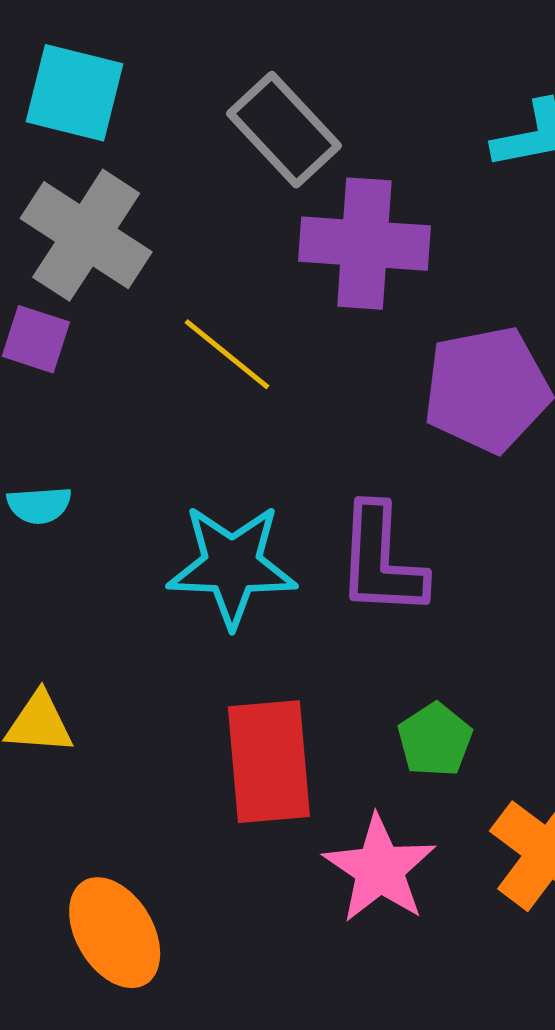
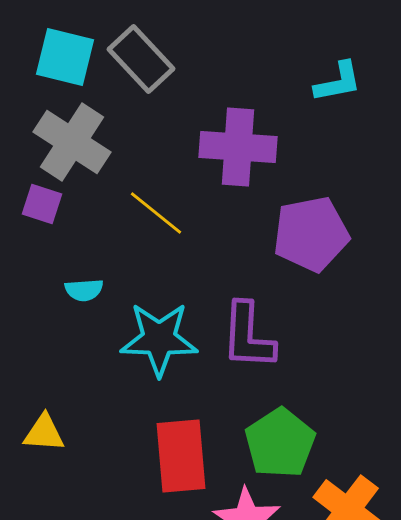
gray rectangle: (284, 130) -> (141, 59), moved
cyan semicircle: (39, 505) -> (84, 290), moved
green pentagon: (435, 740) -> (280, 443), size x1.6

